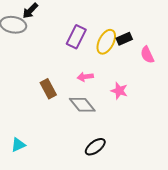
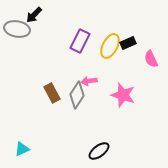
pink star: (119, 91) -> (123, 95), size x1.4
gray diamond: (82, 105) -> (77, 95), moved, turned 72

